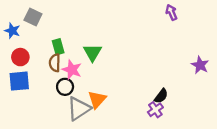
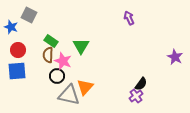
purple arrow: (171, 12) -> (129, 18), moved
green rectangle: (58, 47) -> (51, 41), turned -40
gray triangle: (79, 109) -> (69, 95), turned 45

